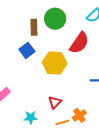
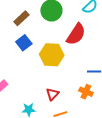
brown rectangle: (34, 27) -> (21, 18), moved, turned 49
orange cross: (79, 115) -> (86, 92), moved, turned -32

